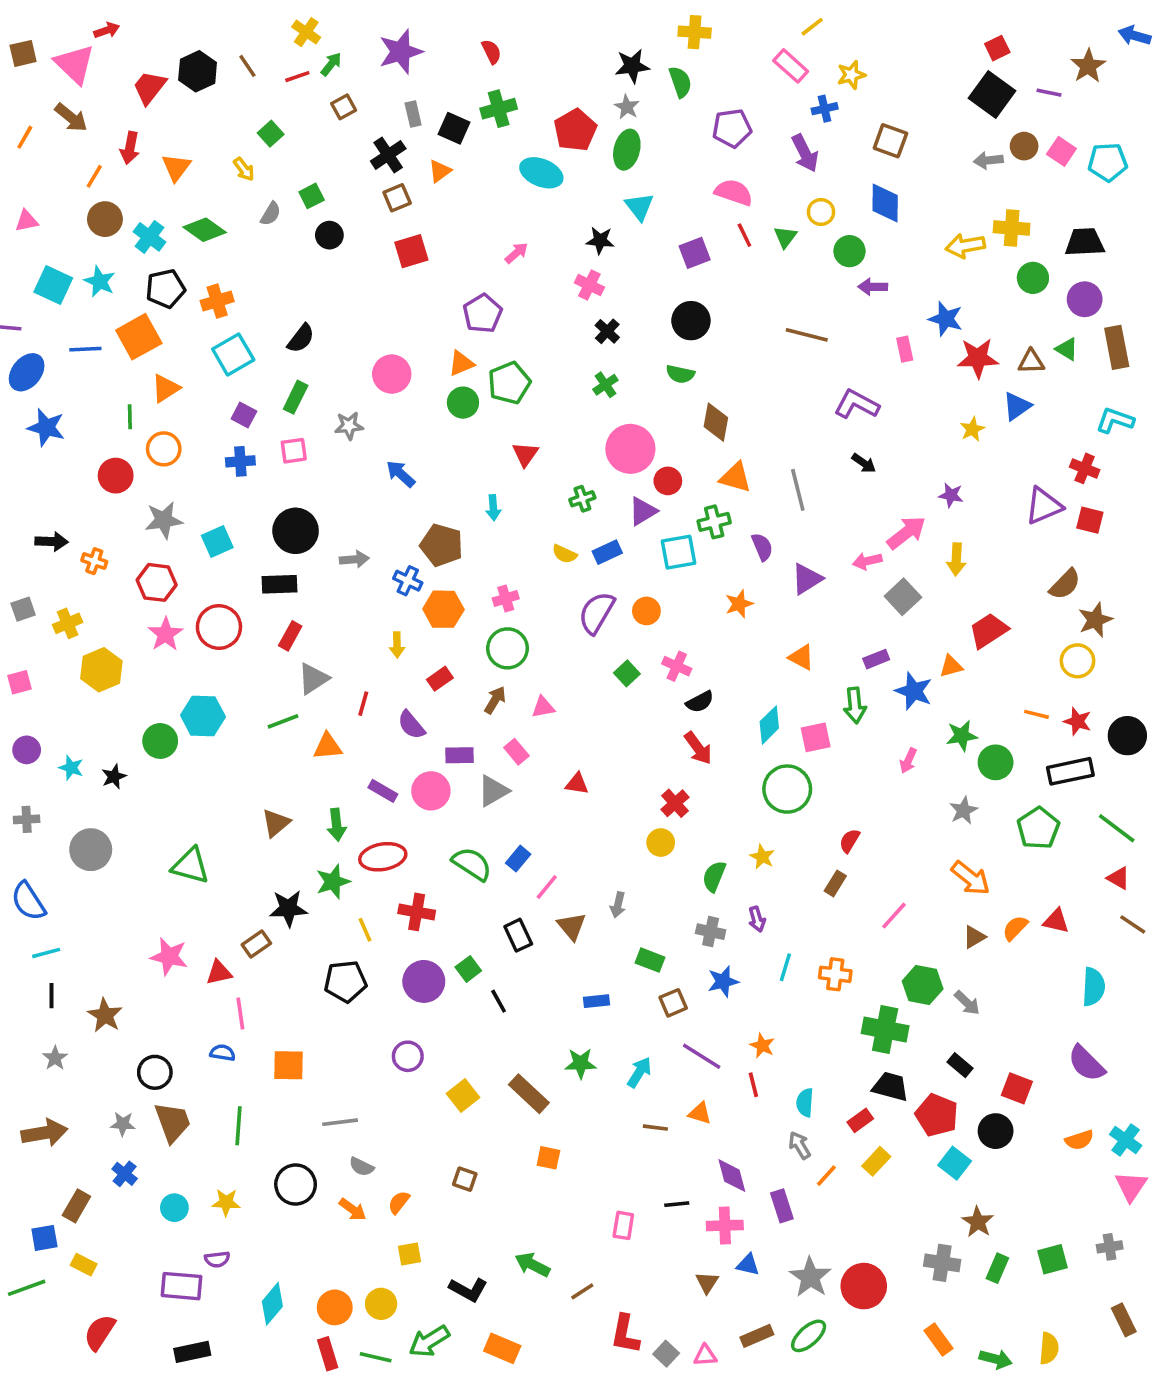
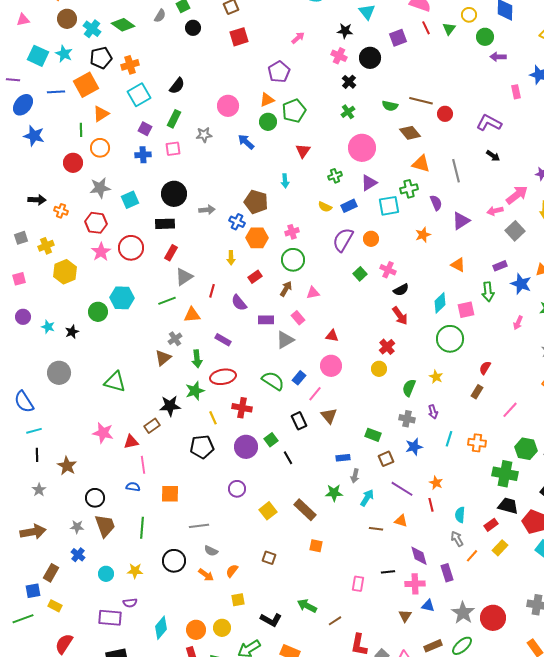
black circle: (691, 321) -> (370, 58), moved
brown line: (807, 335) -> (421, 101), moved
brown diamond: (716, 422) -> (410, 133), turned -50
blue arrow: (401, 474) -> (246, 142), moved
red circle: (668, 481) -> (445, 114), moved
pink circle: (431, 791) -> (331, 366), moved
gray cross: (27, 819) -> (175, 339), moved, turned -32
gray arrow: (618, 905) -> (355, 476), moved

